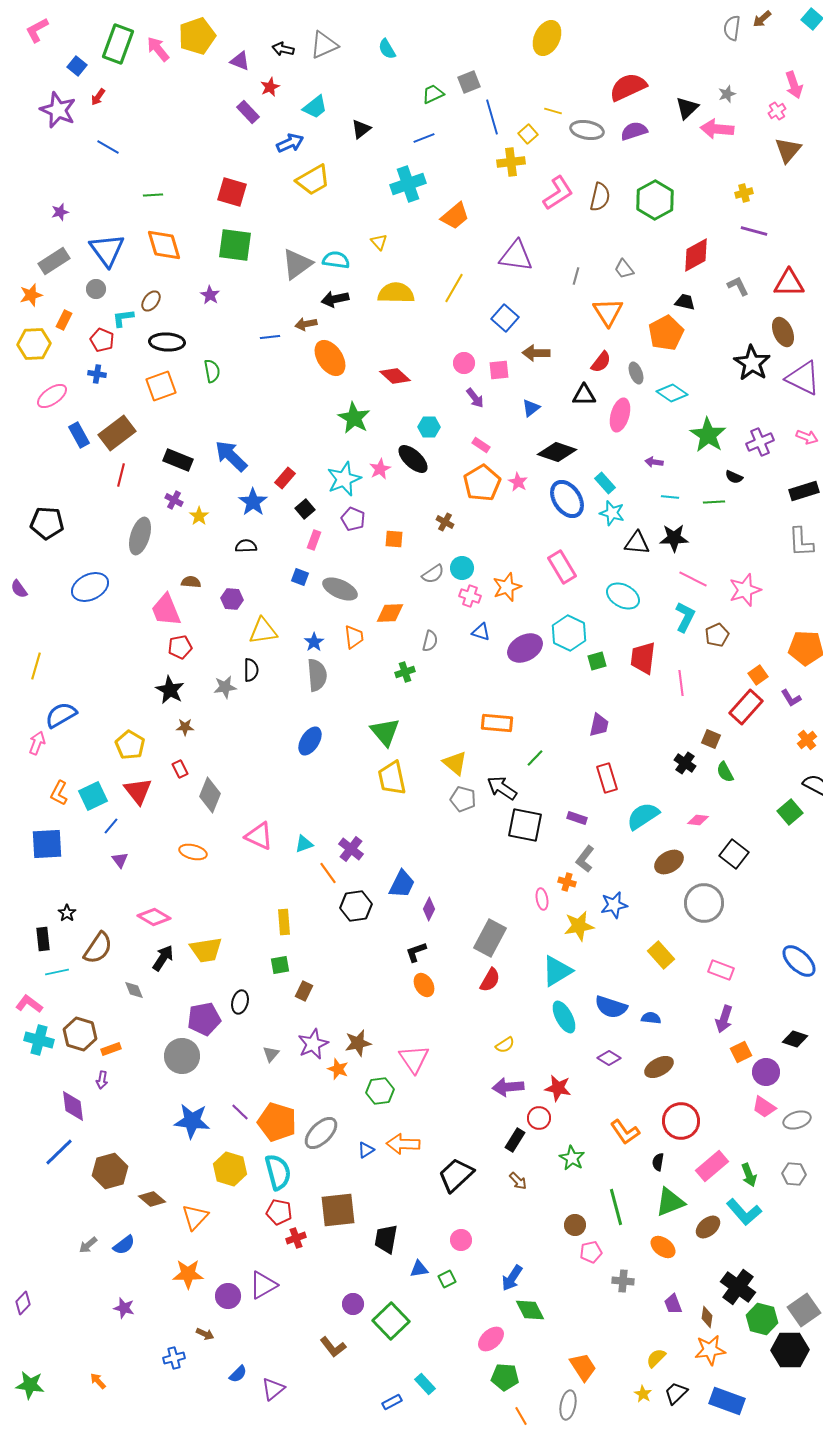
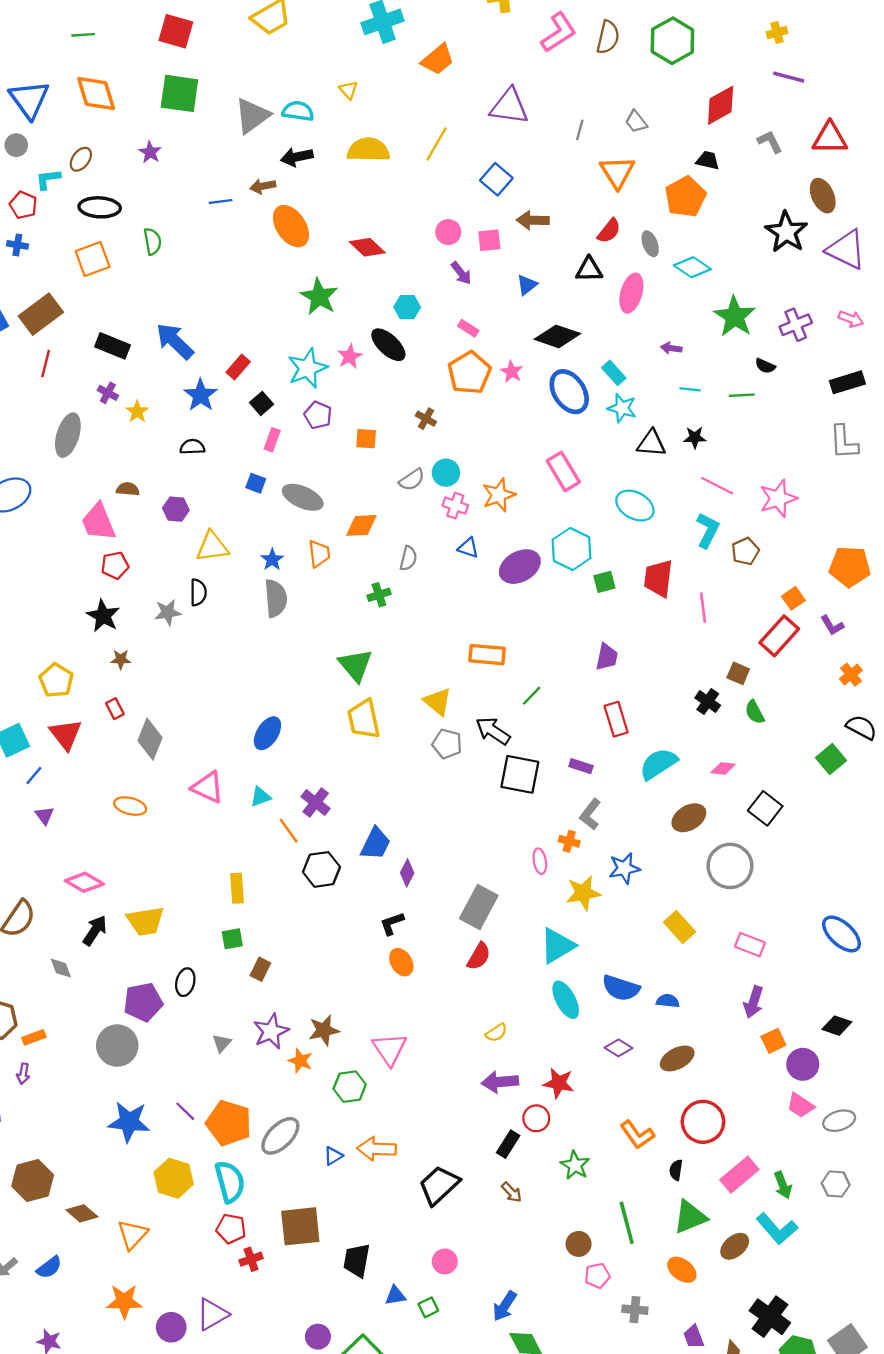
black star: (674, 538) -> (695, 437), size x0.7
blue ellipse: (310, 741) -> (267, 733), moved

